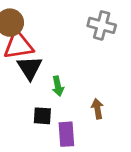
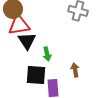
black square: (42, 116) -> (36, 75), size x1.5

